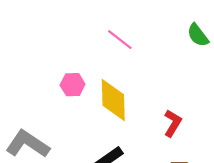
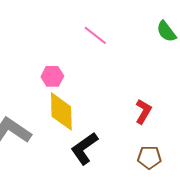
yellow diamond: (113, 100) -> (61, 111), moved

